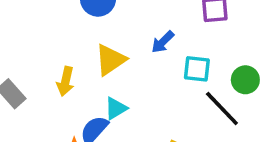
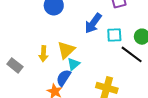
blue arrow: (163, 42) -> (93, 23), size x1.5
yellow triangle: (110, 60) -> (66, 50), moved

